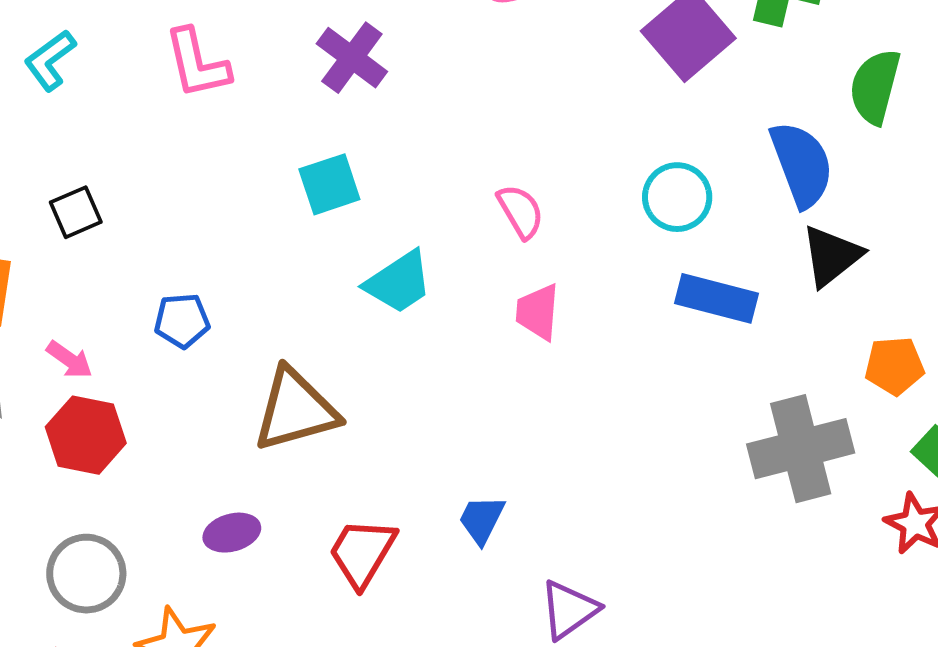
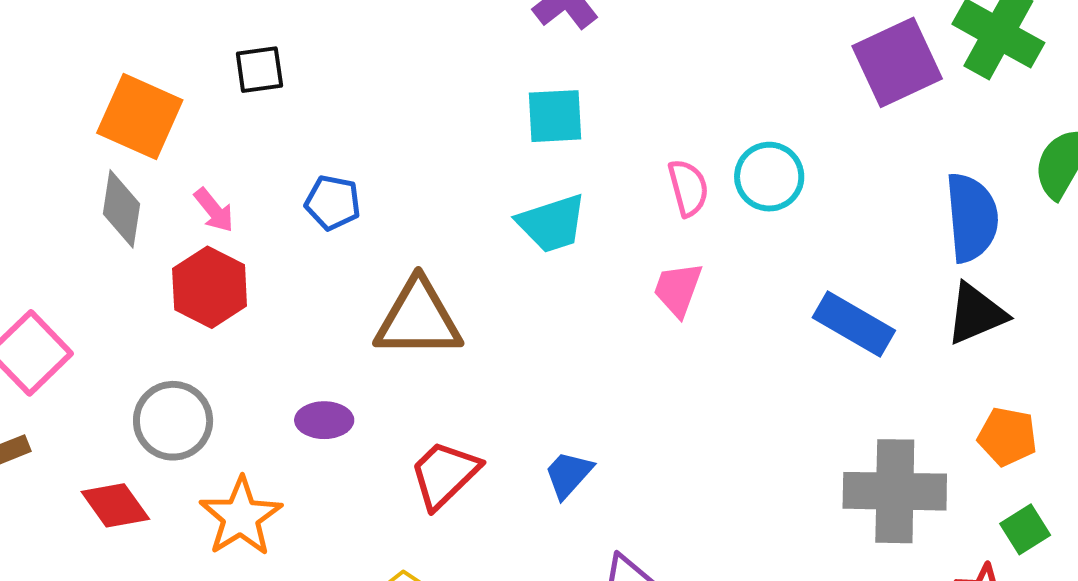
cyan square: (329, 184) -> (555, 116), moved
cyan circle: (677, 197) -> (769, 177), moved

